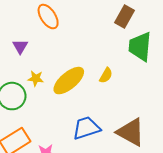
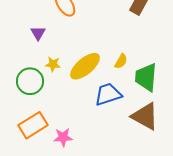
green trapezoid: (140, 46) -> (146, 77), moved
blue trapezoid: (86, 128) -> (108, 94), moved

